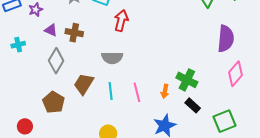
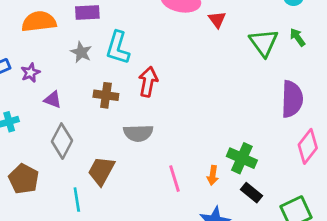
brown cross: (74, 33) -> (106, 95), moved
cyan line: (111, 91) -> (77, 200), moved
brown pentagon: (53, 102) -> (24, 179), moved

